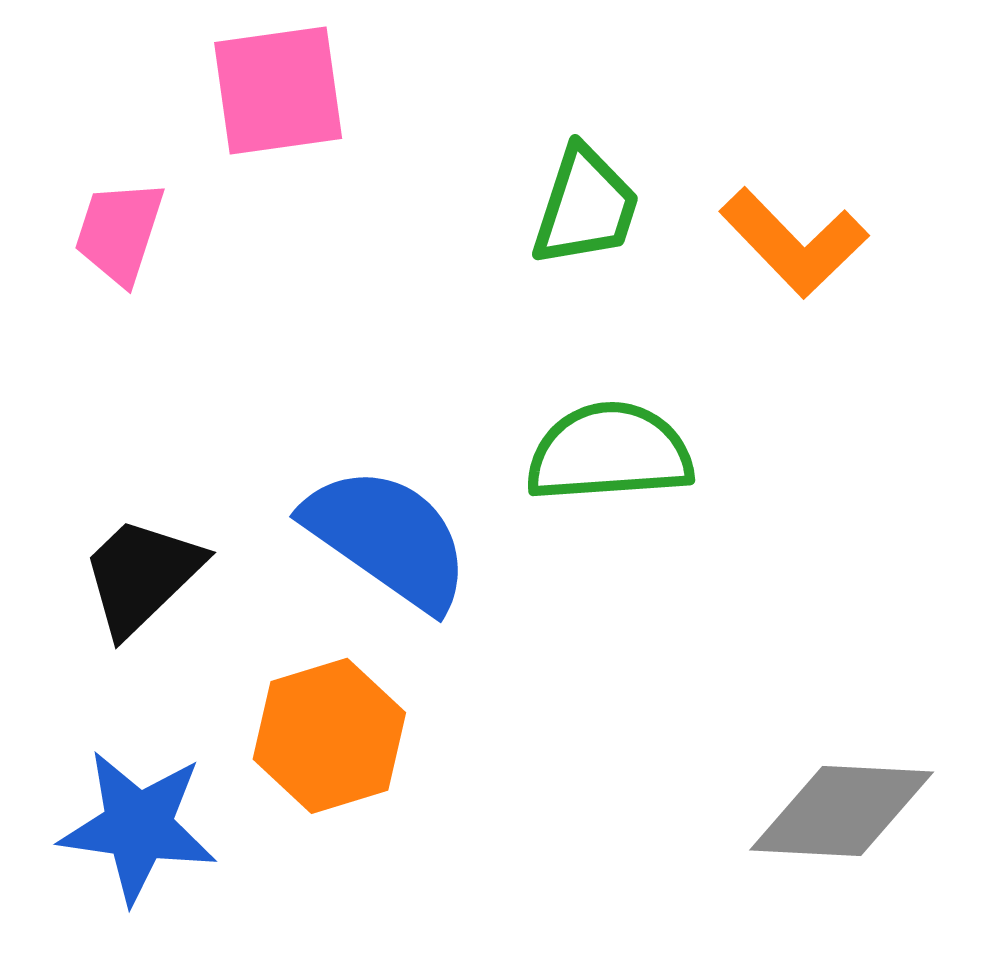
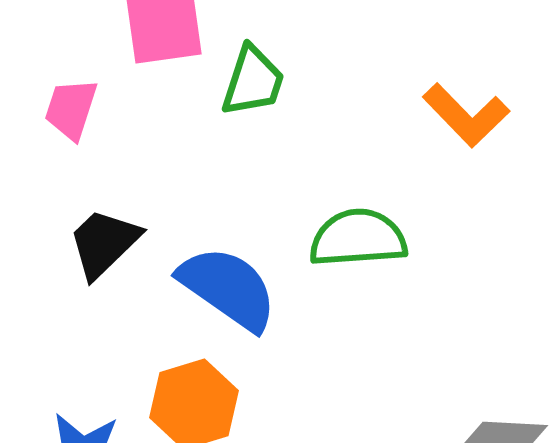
green trapezoid: (586, 207) -> (253, 81), moved
black trapezoid: (142, 575) -> (104, 243), moved

